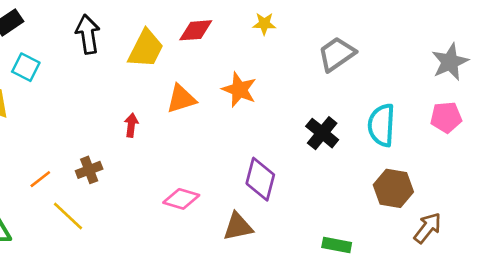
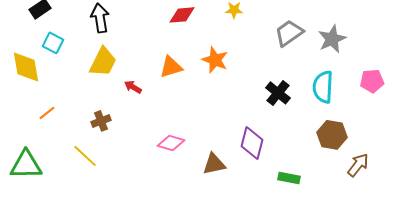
yellow trapezoid: (146, 49) -> (103, 62), moved
gray star: (450, 62) -> (332, 39), moved
red arrow: (131, 125) -> (133, 87), turned -66
orange line: (40, 179) -> (47, 113), moved
purple diamond: (260, 179) -> (252, 143), moved

